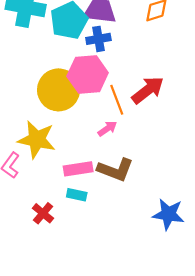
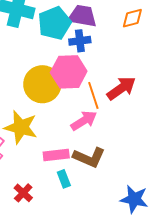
pink arrow: (107, 129) -> (84, 121), size x1.5
cyan rectangle: (77, 195) -> (64, 179), moved, turned 54

